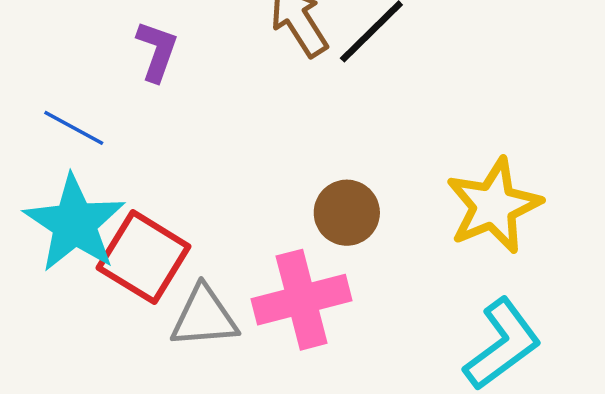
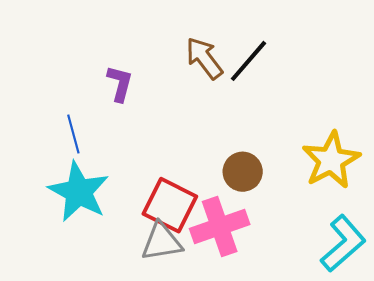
blue line: (74, 128) -> (73, 134), turned 51
red square: (144, 257) -> (170, 205), moved

